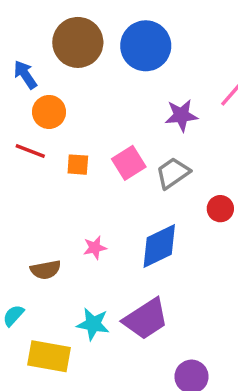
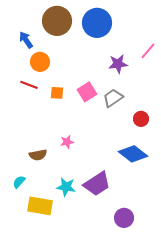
blue diamond: (159, 246) -> (133, 154), moved, turned 64

